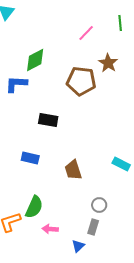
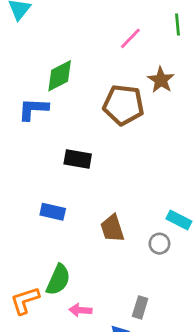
gray circle: (99, 205) -> (159, 244), moved

